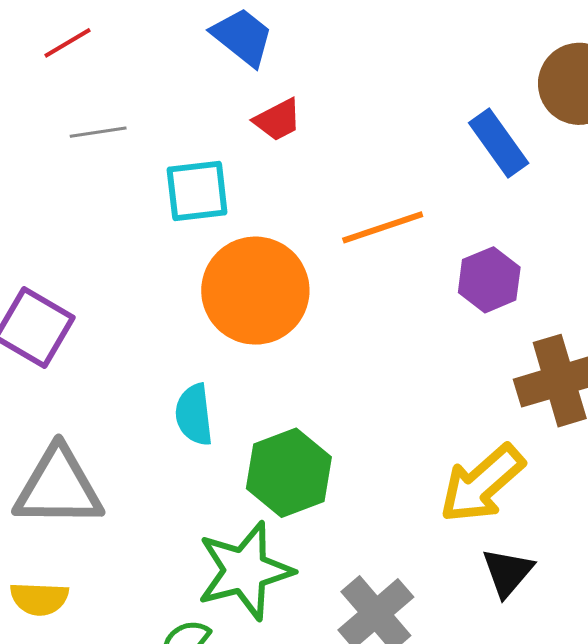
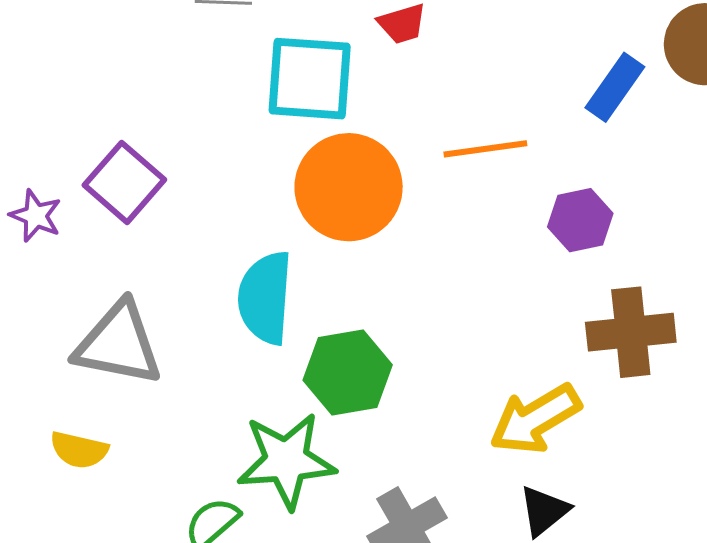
blue rectangle: (499, 143) -> (615, 87), turned 60
cyan square: (197, 191) -> (310, 79), size x1.4
cyan semicircle: (194, 415) -> (265, 298), size x1.5

